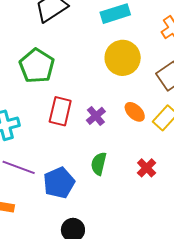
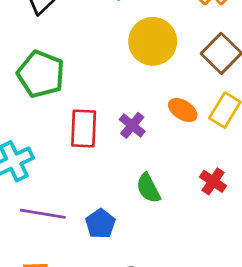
green semicircle: (99, 164) -> (148, 188), turned -30
blue pentagon: (59, 183) -> (100, 224), size x0.7

